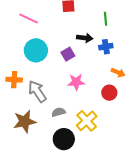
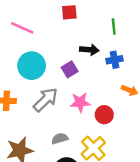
gray arrow: (37, 91) -> (46, 100), moved, turned 80
red circle: (109, 93) -> (104, 115), moved

